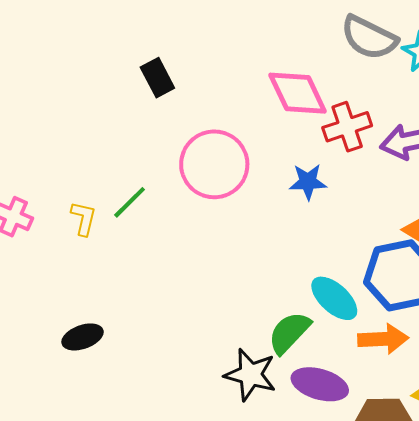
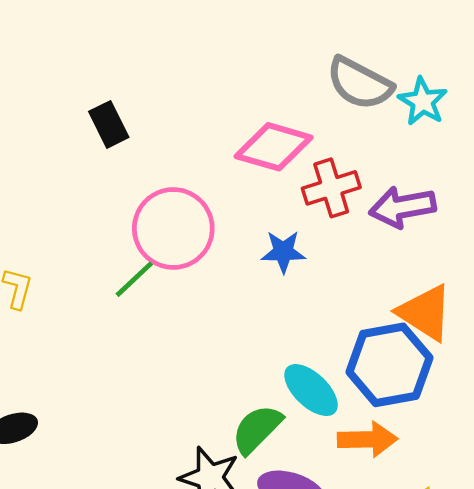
pink diamond: (298, 93) -> (274, 147), turned -50
green line: (130, 202) -> (134, 279), moved

